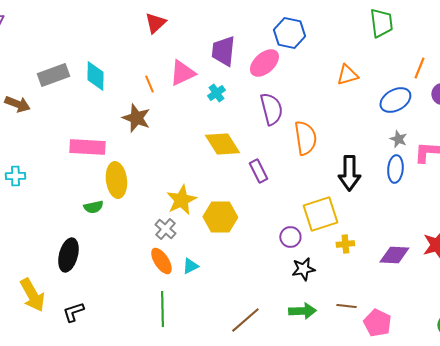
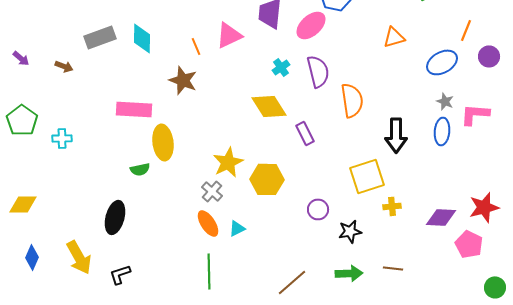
cyan cross: (216, 93) -> (281, 67), moved
brown arrow: (17, 104) -> (64, 66), size x0.7
purple circle: (290, 237) -> (318, 209), moved
pink pentagon: (377, 323) -> (469, 244), moved

